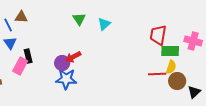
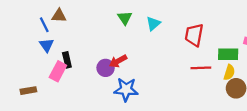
red trapezoid: (158, 35) -> (194, 35), moved
red line: (157, 74) -> (201, 68), moved
blue star: (66, 79) -> (126, 89), moved

